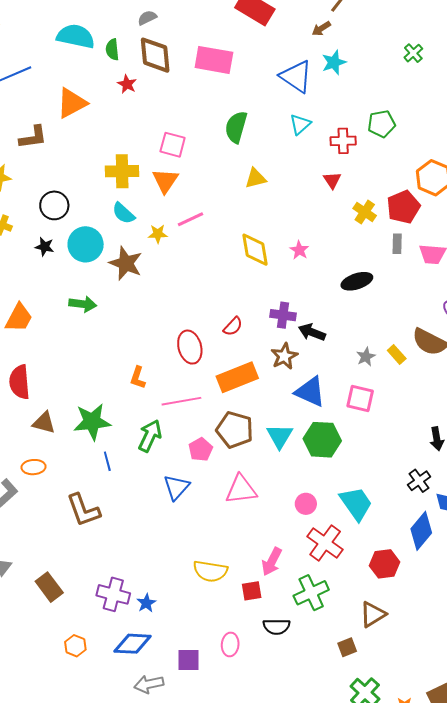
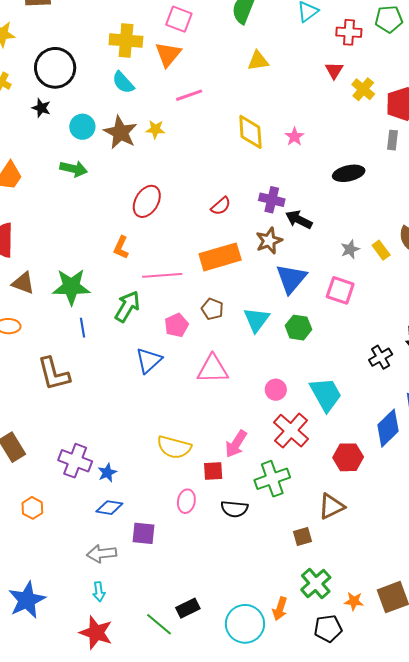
black circle: (54, 205) -> (55, 68), size x1.4
yellow cross: (365, 212) -> (363, 89), moved
yellow star: (158, 234) -> (155, 129), moved
cyan circle: (86, 244) -> (82, 127), moved, size x0.7
red ellipse: (190, 347) -> (147, 201), moved, turned 40
blue triangle: (310, 392) -> (291, 279), turned 40
brown pentagon: (235, 430) -> (212, 309), size x0.6
green hexagon: (322, 440) -> (298, 328), size x0.7
black cross: (419, 481) -> (381, 357), moved
blue diamond: (133, 644) -> (109, 508), moved, size x0.7
pink ellipse: (230, 644) -> (186, 501), moved

